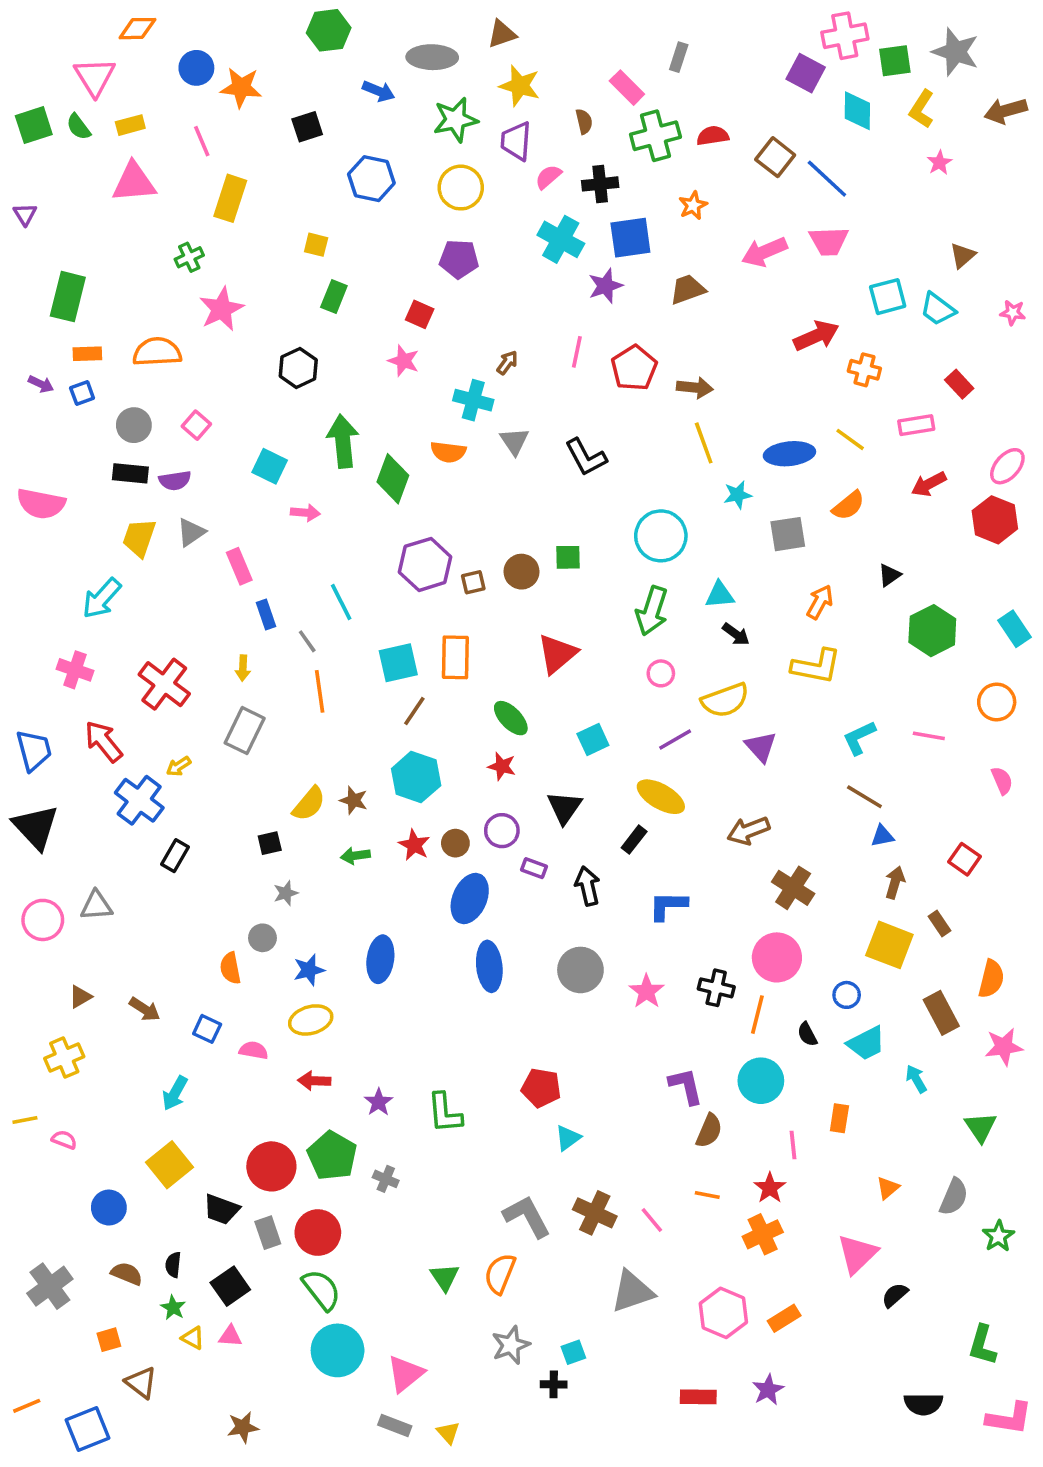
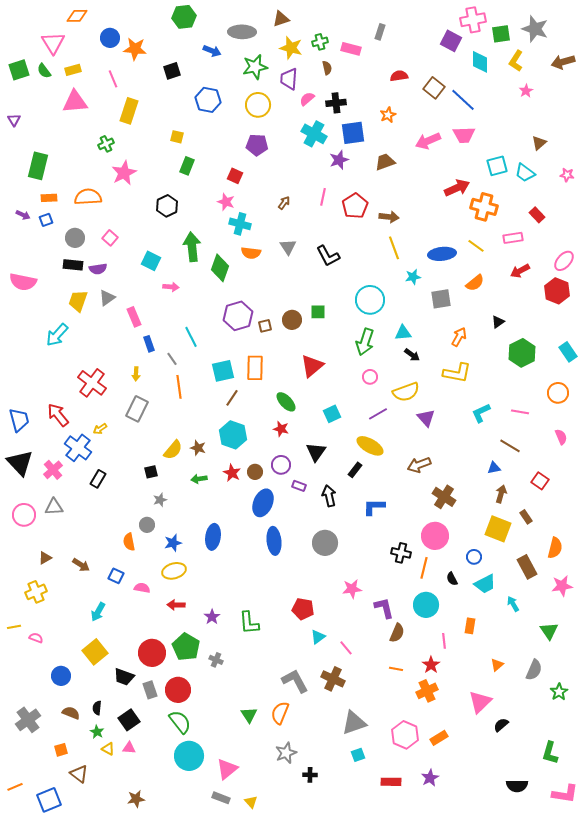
pink rectangle: (627, 88) -> (351, 49), turned -30
green cross: (655, 136) -> (320, 42), moved, size x0.6
orange cross: (864, 370) -> (484, 207), size x1.5
cyan cross: (473, 400) -> (240, 224), moved
pink cross: (75, 670) -> (53, 470), moved, turned 30
brown line: (864, 797) -> (510, 446), moved
pink star: (647, 991) -> (352, 589), moved, turned 30
pink line: (652, 1220) -> (346, 648), moved
cyan square: (573, 1352) -> (358, 755), moved

